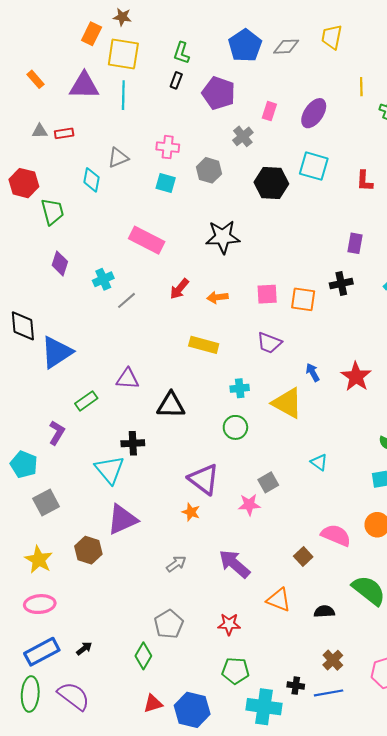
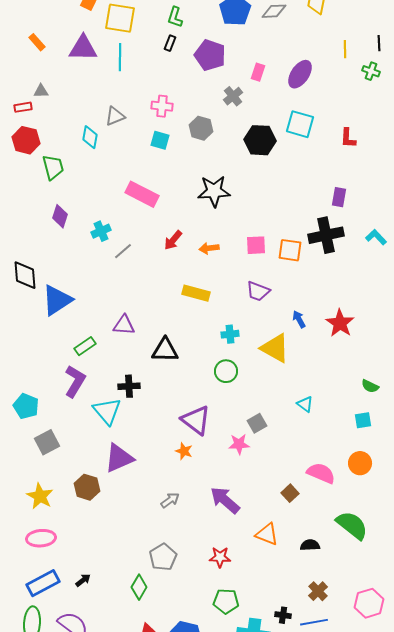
red rectangle: (64, 133) -> (23, 107), moved
black cross: (341, 284) -> (326, 235), size x1.6
purple L-shape: (57, 433) -> (75, 381), moved, size x1.4

